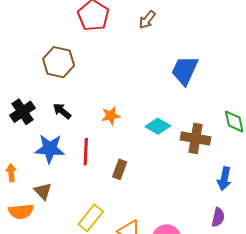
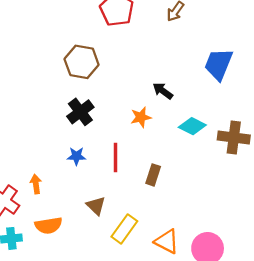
black arrow: (62, 111) -> (163, 91), moved
black cross: (23, 112) -> (80, 112), moved
blue star: (50, 149) -> (76, 156), size x0.6
brown triangle: (43, 191) -> (96, 206), moved

